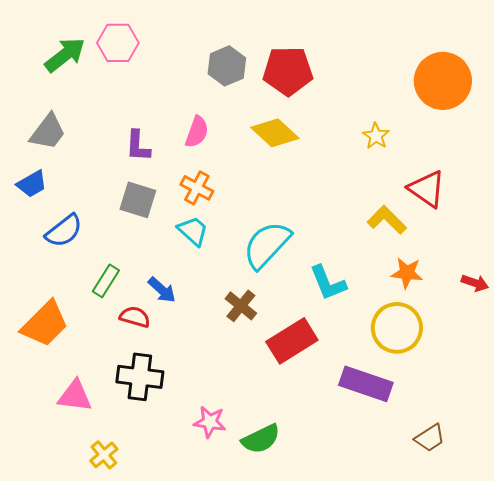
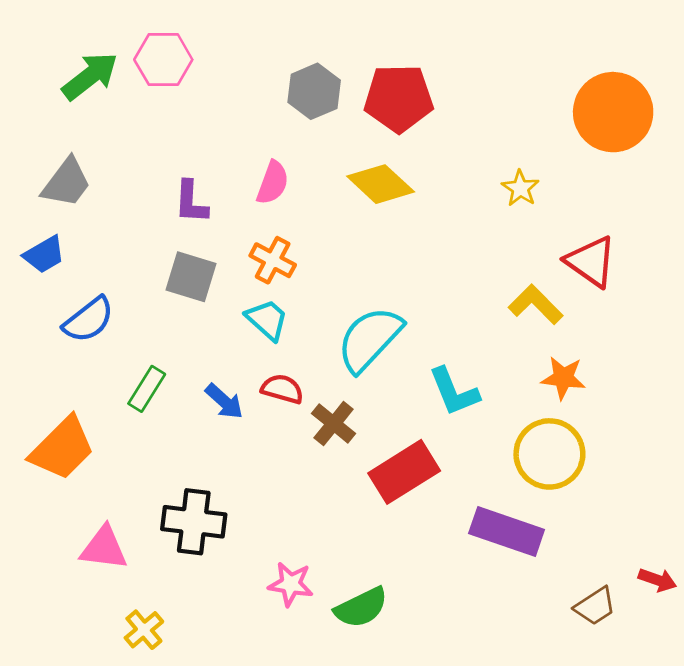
red arrow: (475, 283) -> (657, 580), moved
red semicircle: (135, 317) -> (282, 389), moved

